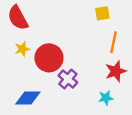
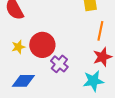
yellow star: (22, 49) -> (18, 47), moved
cyan star: (106, 98) -> (93, 81), size x1.5

